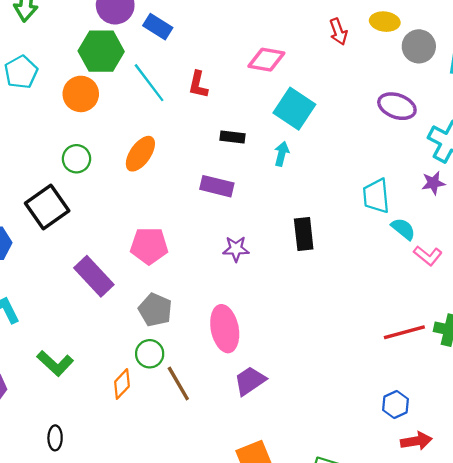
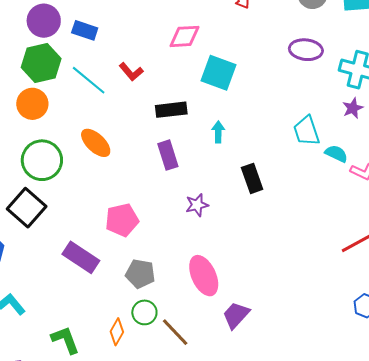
red L-shape: (198, 85) -> (131, 72), turned -40
black rectangle: (233, 137) -> (171, 110), size x1.4
orange ellipse: (140, 154) -> (96, 143), turned -68
cyan arrow: (282, 154) -> (218, 132), moved
green circle: (76, 159) -> (42, 160), size x1.6
purple rectangle: (217, 186) -> (168, 155), turned 72
green L-shape: (55, 363) -> (65, 340), turned -140
orange diamond: (122, 384) -> (117, 332), moved

